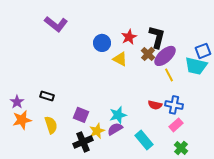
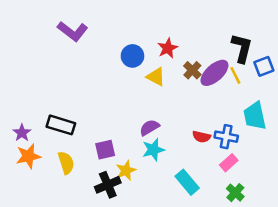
black L-shape: (157, 37) -> (242, 48), moved
cyan trapezoid: (196, 66) -> (255, 116), moved, turned 65
yellow line: (169, 75) -> (235, 75), moved
black rectangle: (47, 96) -> (61, 125), size x1.5
purple square: (81, 115) -> (105, 150), turned -35
purple semicircle: (115, 129) -> (149, 128), moved

